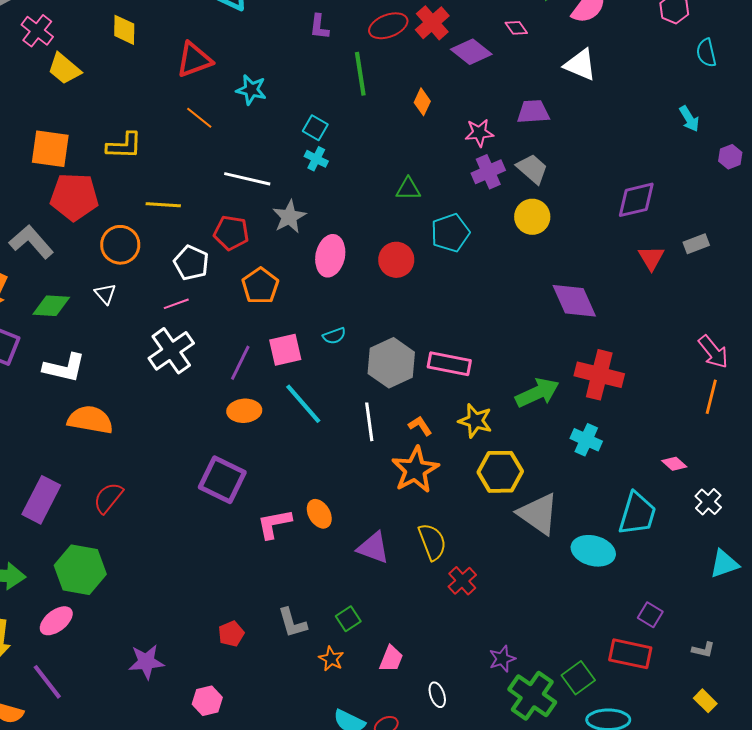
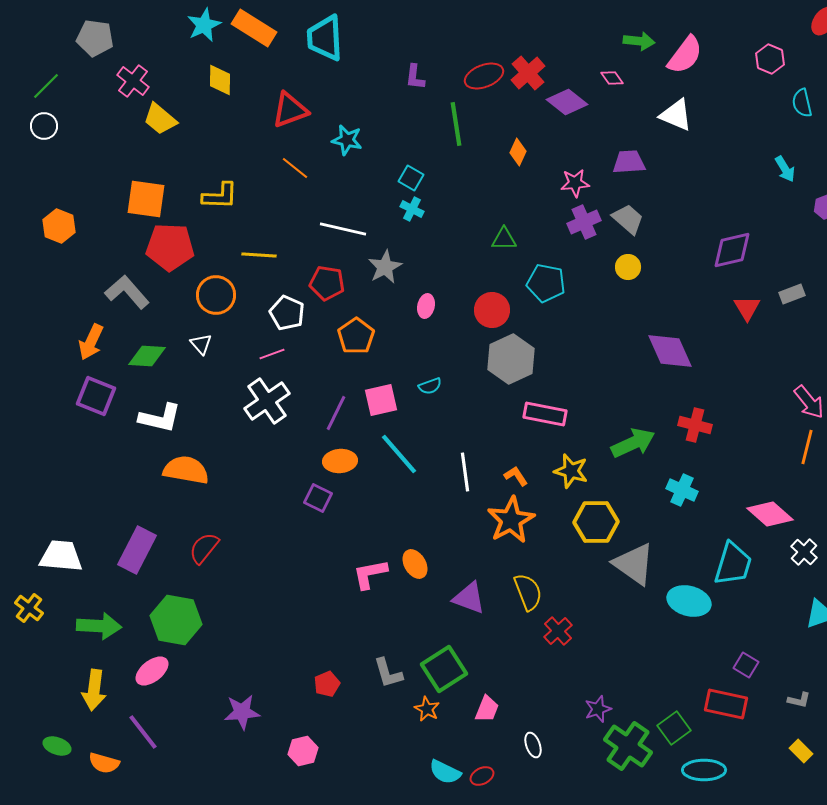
yellow circle: (532, 217) -> (628, 267), size x0.7
cyan pentagon: (450, 233) -> (546, 283), turned 30
pink ellipse: (330, 256) -> (426, 306), size x0.6
gray hexagon: (391, 363) -> (511, 359), moved
red cross: (599, 375) -> (695, 425), size x0.7
pink diamond: (674, 464) -> (770, 514), size x1.8
purple square: (222, 480) -> (318, 498), moved, size x0.6
green square: (348, 619) -> (444, 669), size x1.8

